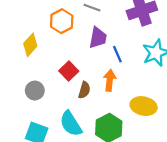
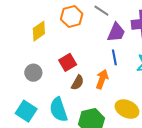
purple trapezoid: (98, 38) -> (116, 32), moved

